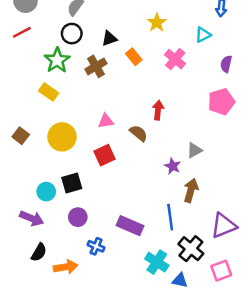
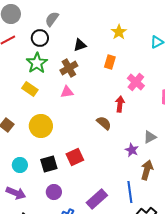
black circle: (72, 34) -> (40, 38), moved
orange rectangle: (134, 57) -> (110, 62), moved, turned 56
pink cross: (175, 59) -> (136, 82), moved
pink triangle: (106, 121) -> (67, 92), moved
red square: (105, 155) -> (75, 157), moved
cyan circle: (46, 192) -> (20, 165), moved
purple rectangle: (130, 226) -> (97, 199), turned -65

